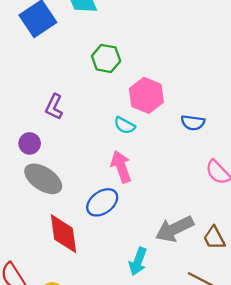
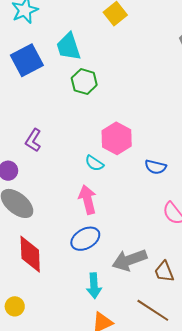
green hexagon: (106, 58) -> (84, 82), moved
blue ellipse: (102, 202) -> (85, 239), moved
cyan arrow: (138, 261) -> (94, 286), turned -30

